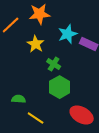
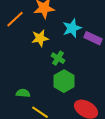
yellow star: (36, 44) -> (40, 38), turned 30

